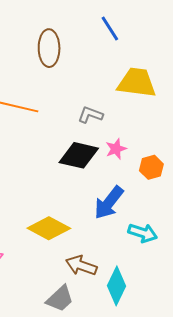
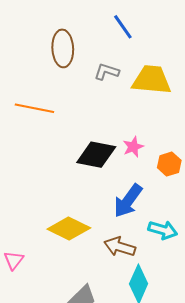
gray L-shape: (90, 115) -> (107, 72), moved
brown arrow: (81, 266) -> (120, 247), moved

